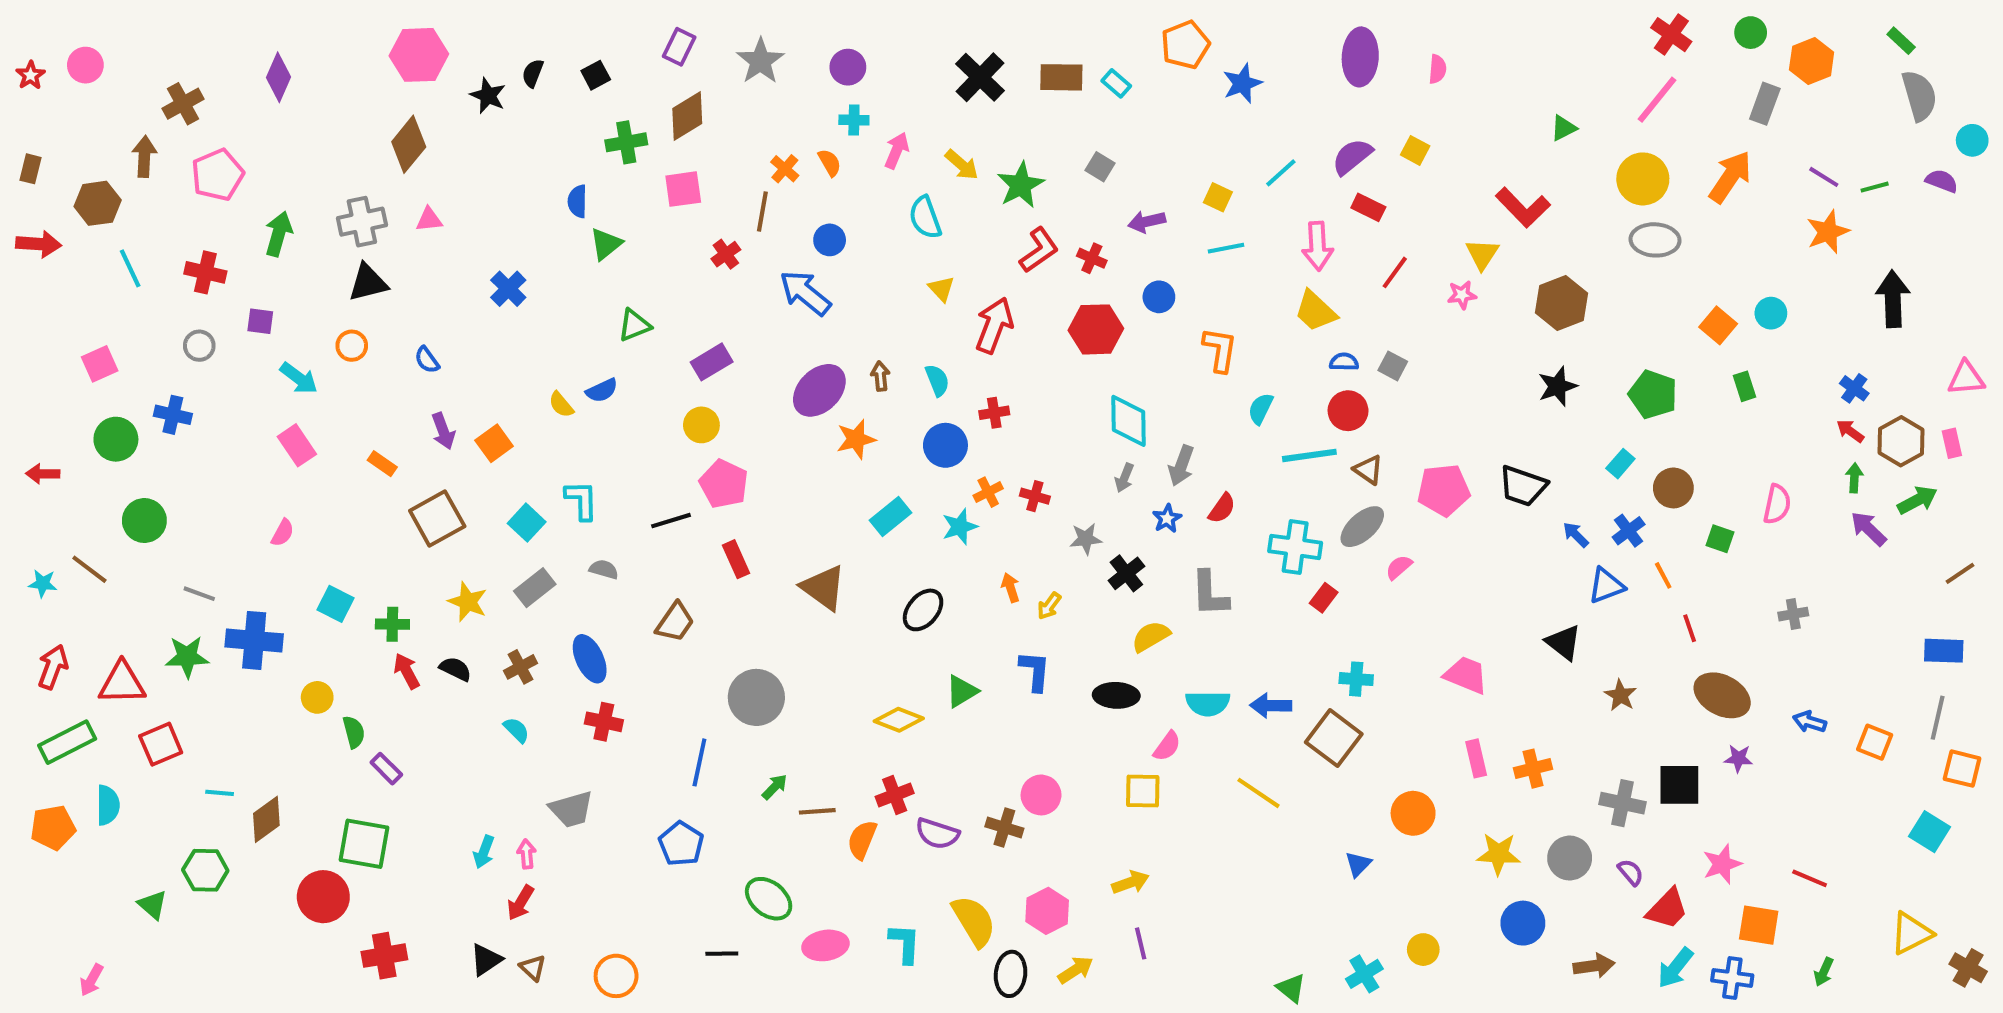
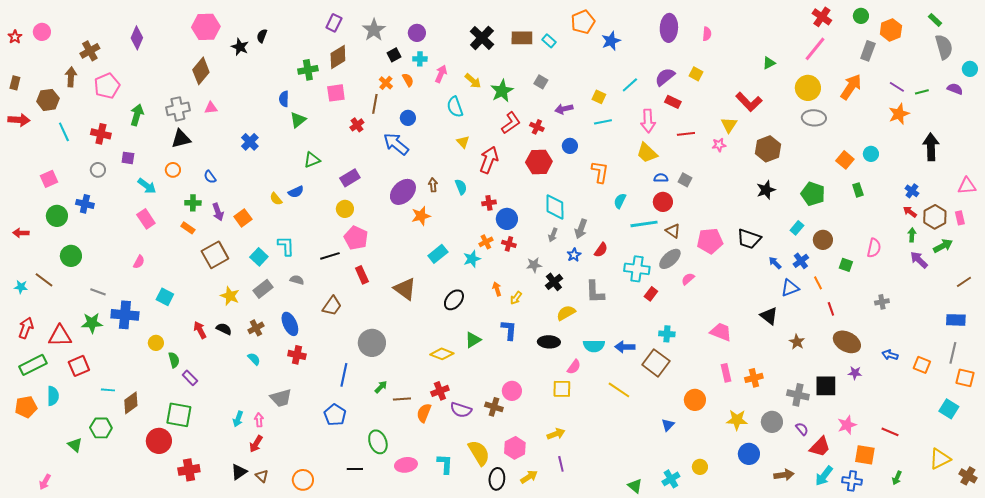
black square: (596, 75) -> (394, 55), moved
red line: (1395, 272) -> (686, 134), turned 48
blue circle: (945, 445) -> (507, 219), moved
green cross: (392, 624) -> (193, 203), moved
green ellipse: (769, 899) -> (378, 442), turned 30

